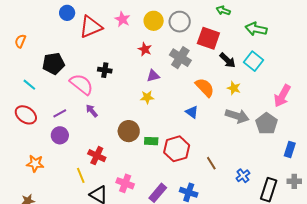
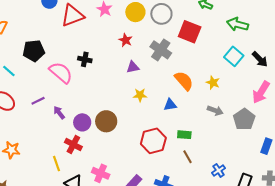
black arrow: (227, 60) -> (260, 59), moved
yellow star: (147, 97) -> (140, 95), moved
purple arrow: (92, 111) -> (59, 113), moved
blue triangle: (192, 112) -> (170, 105), turned -48
gray arrow: (237, 116) -> (215, 111), size x0.7
purple circle: (60, 135) -> (82, 122), moved
green rectangle: (151, 141) -> (184, 135), moved

